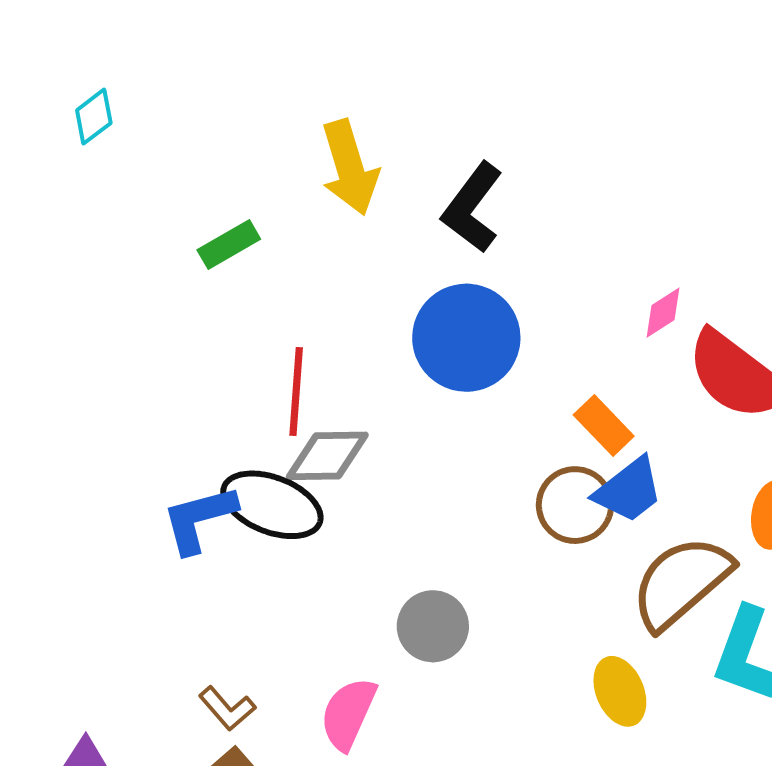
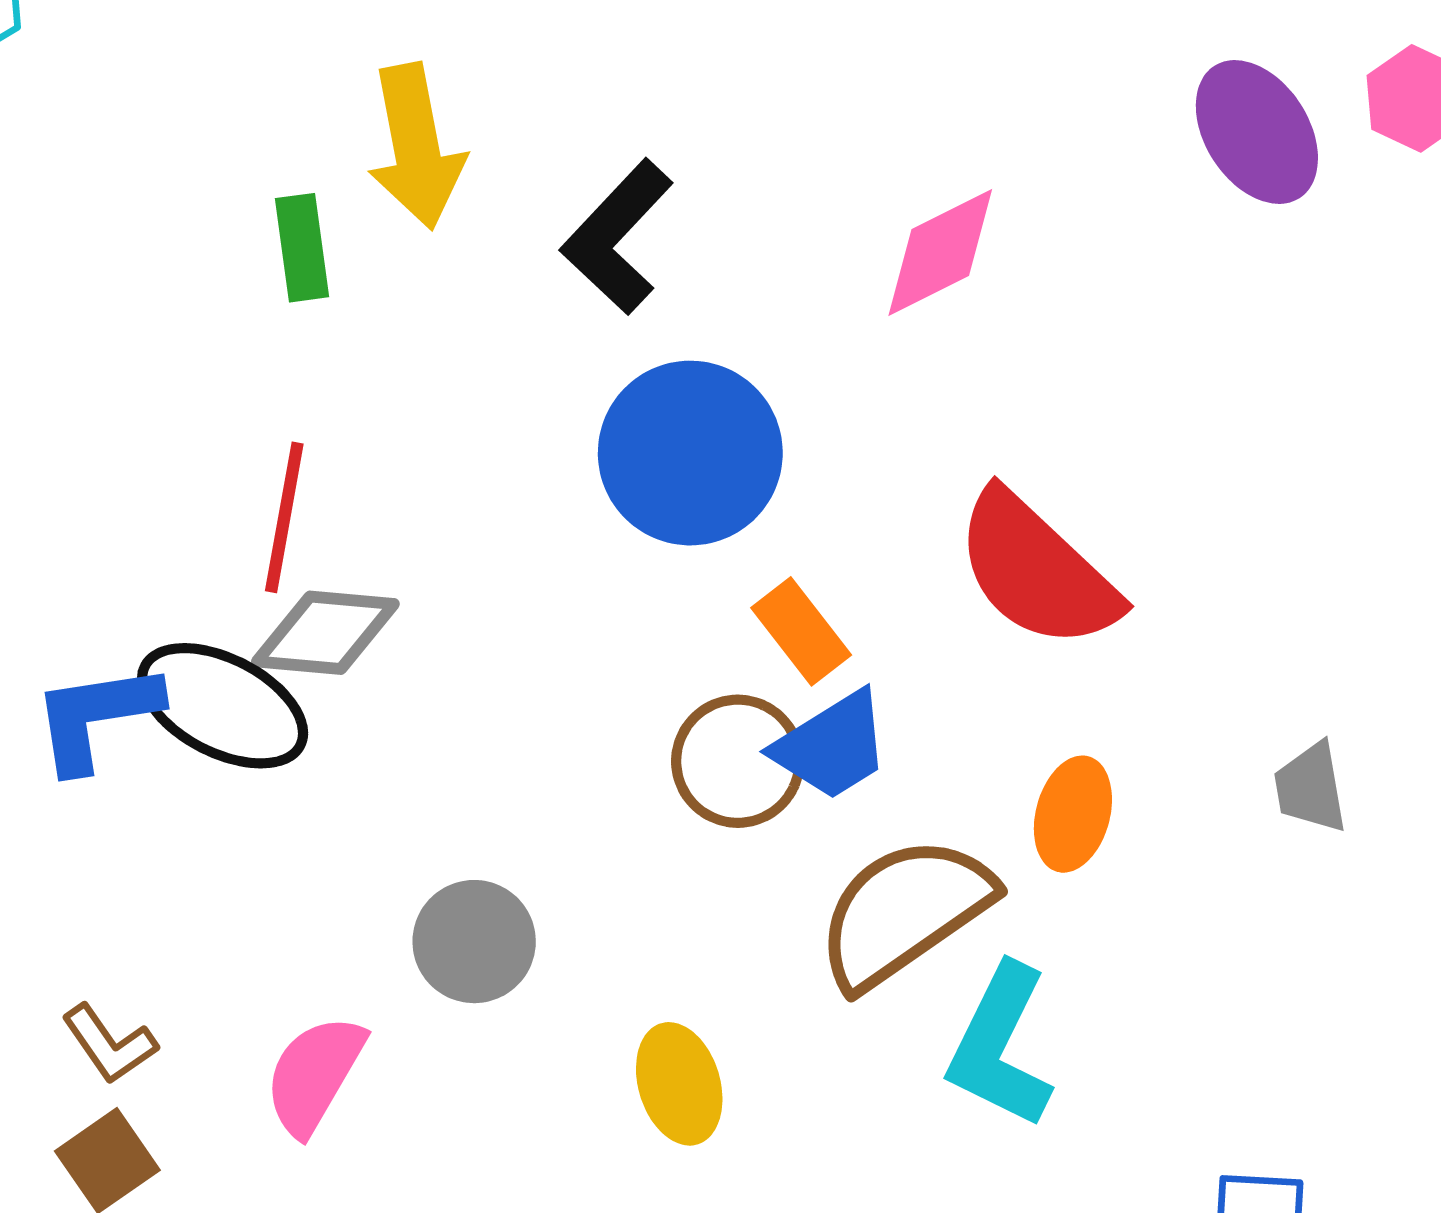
green rectangle: (229, 244) -> (302, 248), moved, turned -74
pink diamond: (663, 313) -> (940, 253), moved, size x1.6
blue circle: (466, 338) -> (690, 453), moved
yellow ellipse: (620, 691) -> (679, 1084), moved

